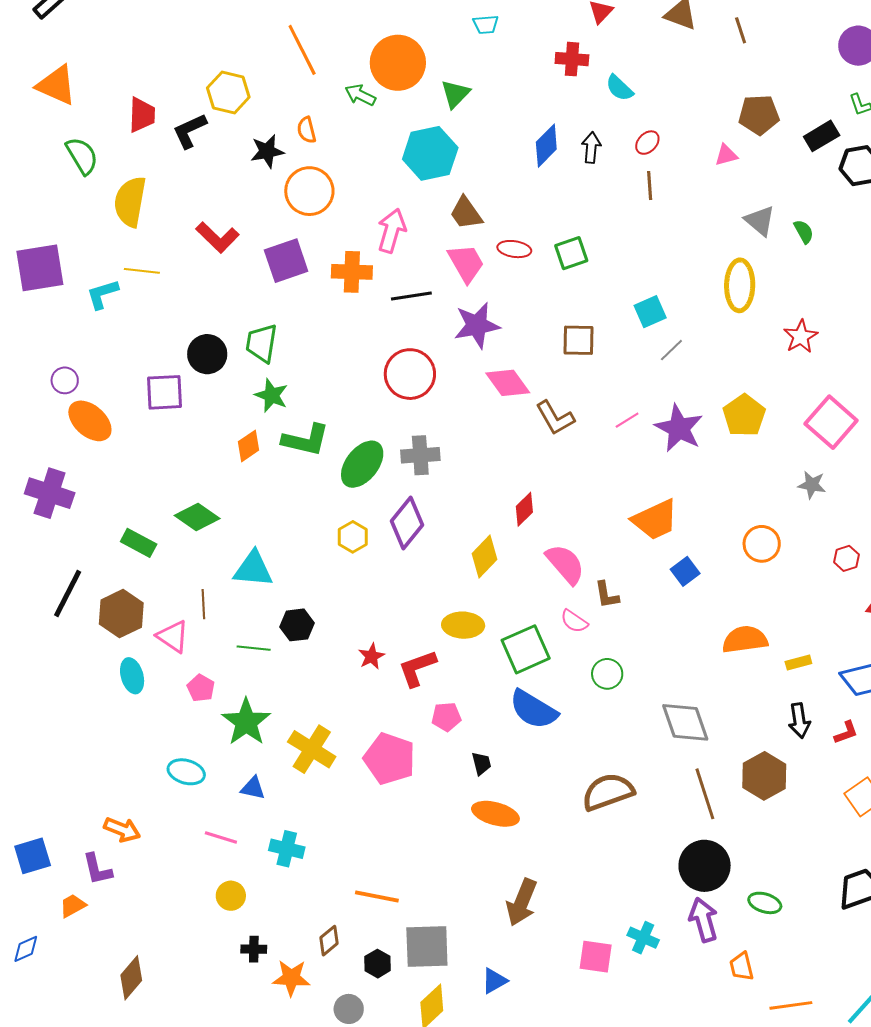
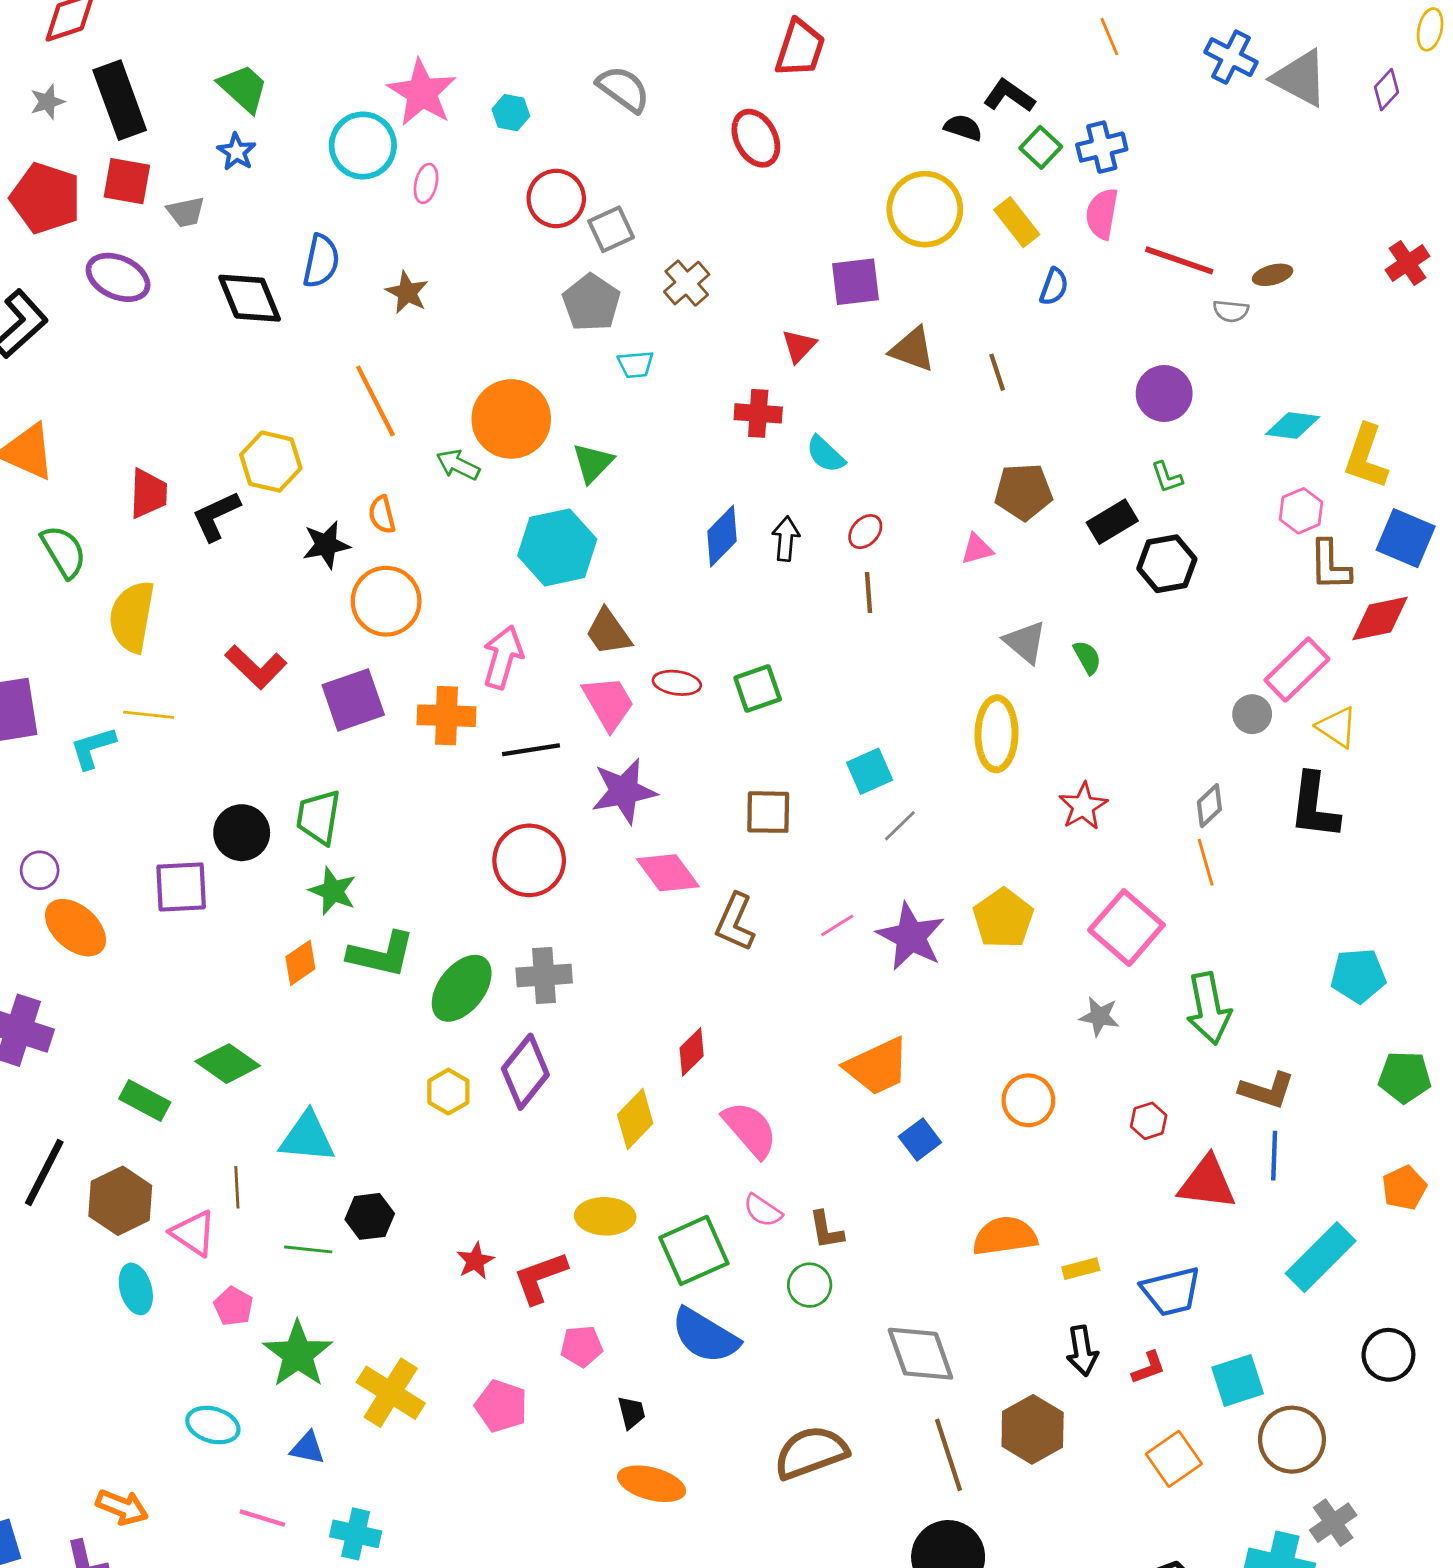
brown L-shape: (555, 418) -> (735, 922), turned 54
brown L-shape: (607, 595) -> (826, 1230), moved
pink pentagon: (390, 759) -> (501, 1406), size x0.7

